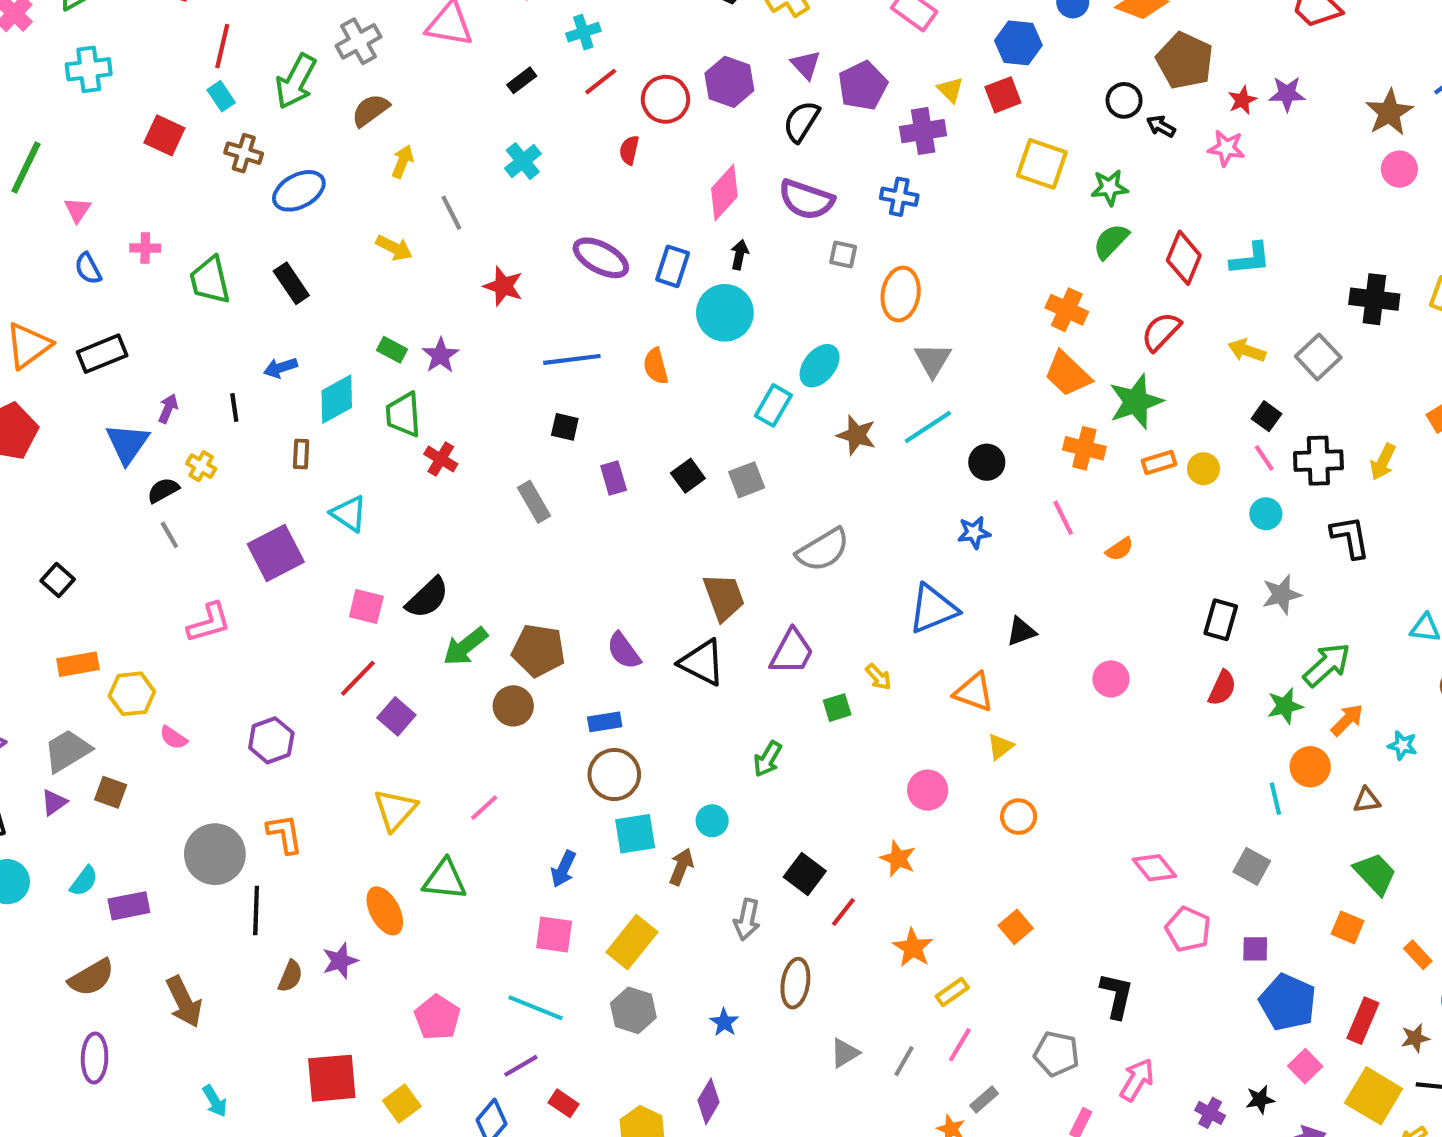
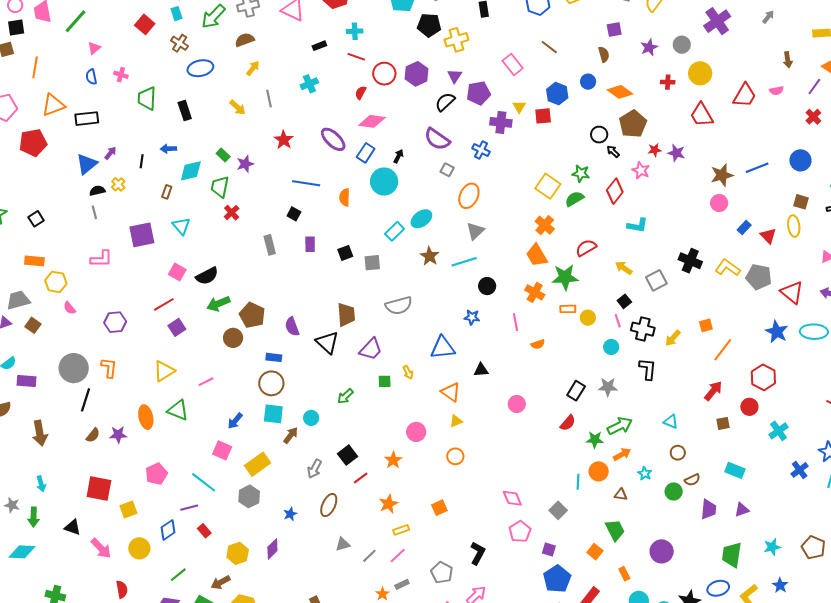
red line: (601, 82) -> (356, 57), turned 42
yellow square: (1042, 164) -> (548, 186), moved
pink diamond: (724, 193) -> (372, 121), moved, turned 40
red diamond: (1184, 258) -> (615, 191), moved

